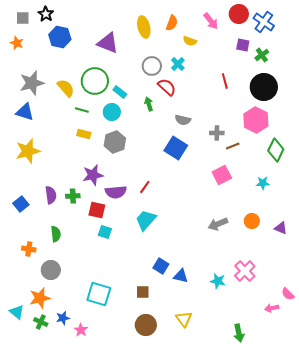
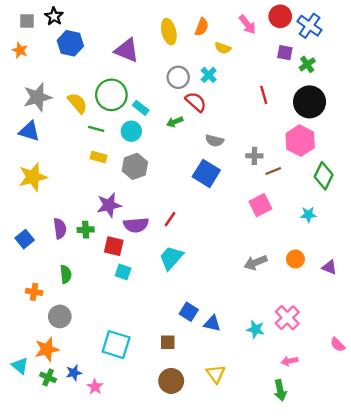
green arrow: (149, 104) -> (175, 122), turned -96
pink arrow: (272, 308) -> (290, 361), moved

